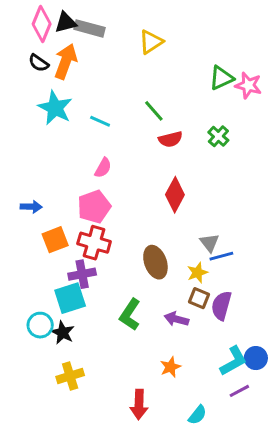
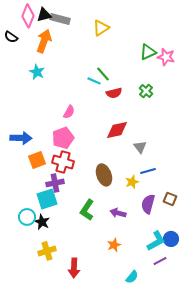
black semicircle: (39, 63) -> (11, 37), moved
cyan star: (55, 108) -> (37, 72), size x0.7
cyan line: (100, 121) -> (94, 81), moved
red diamond: (175, 195) -> (117, 130), turned 50
blue arrow: (31, 207) -> (21, 138), size x1.5
gray triangle: (209, 243) -> (140, 147), moved
brown square: (199, 298) -> (170, 199), moved
red arrow: (139, 404) -> (74, 268), moved

